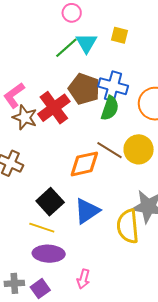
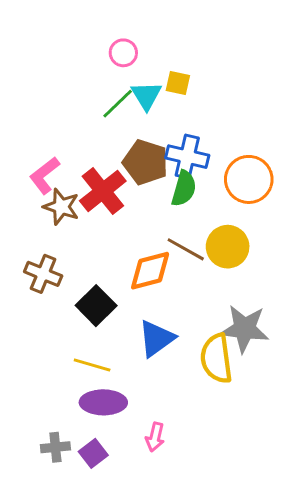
yellow square: (120, 35) -> (178, 83), moved
black square: (50, 202) -> (96, 306), moved

